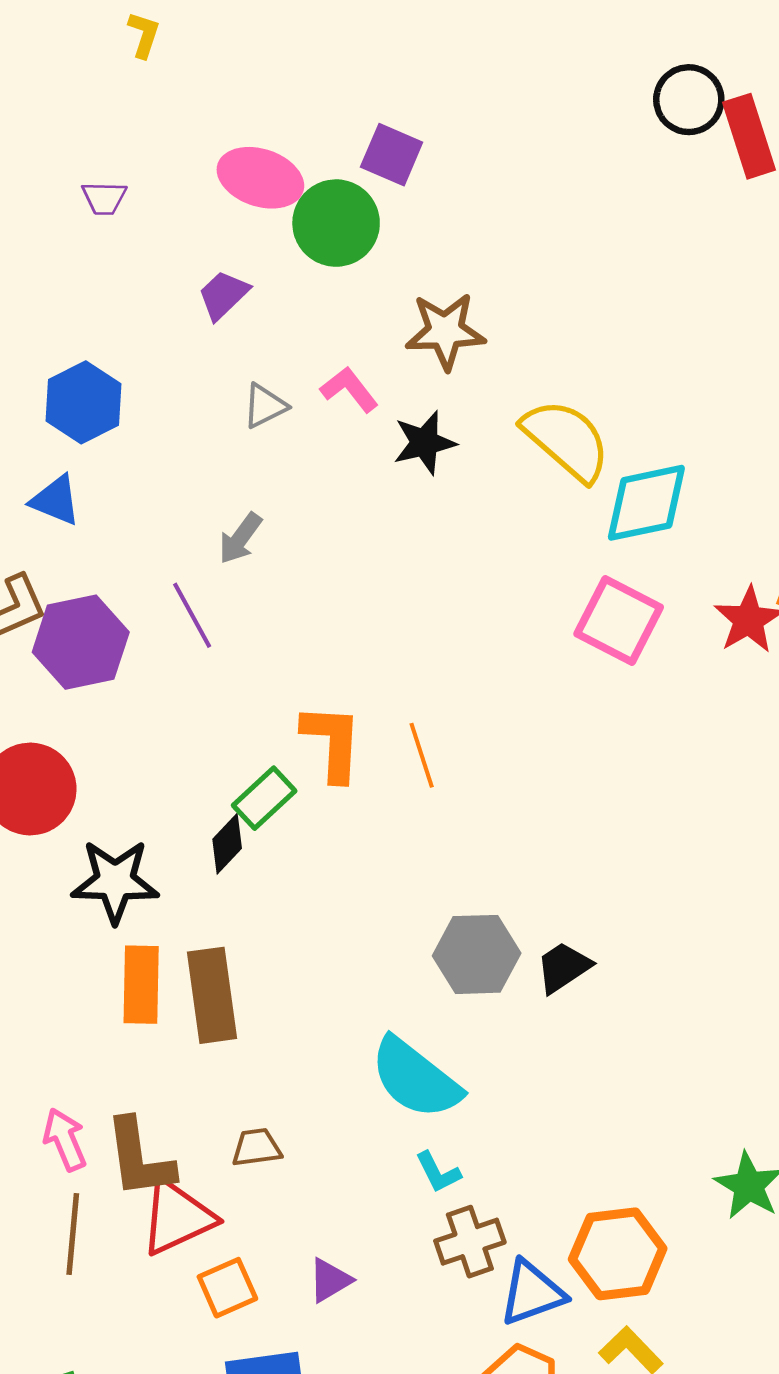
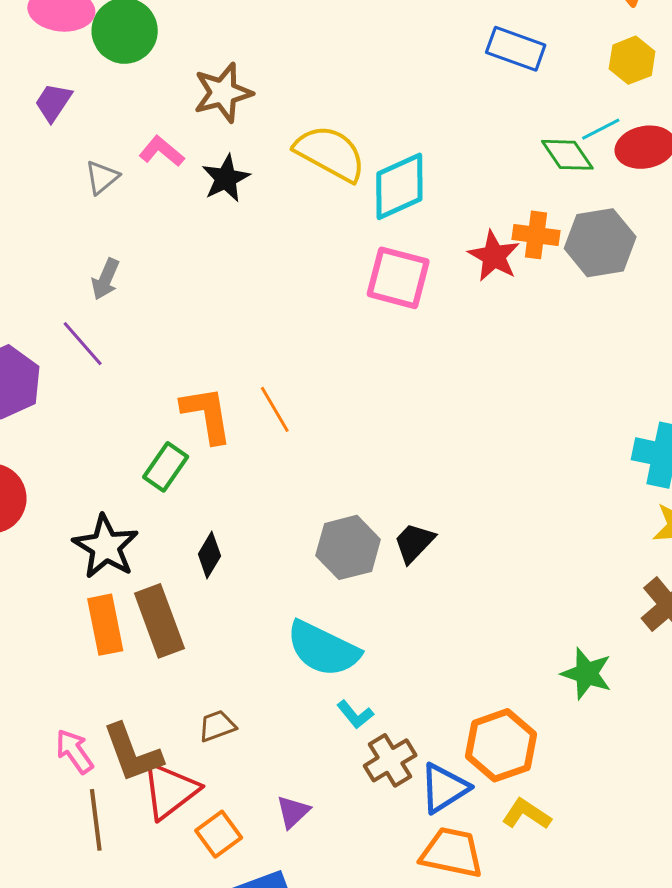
black diamond: (227, 844) -> (209, 555), moved
black star: (115, 881) -> (106, 547), moved, turned -30

